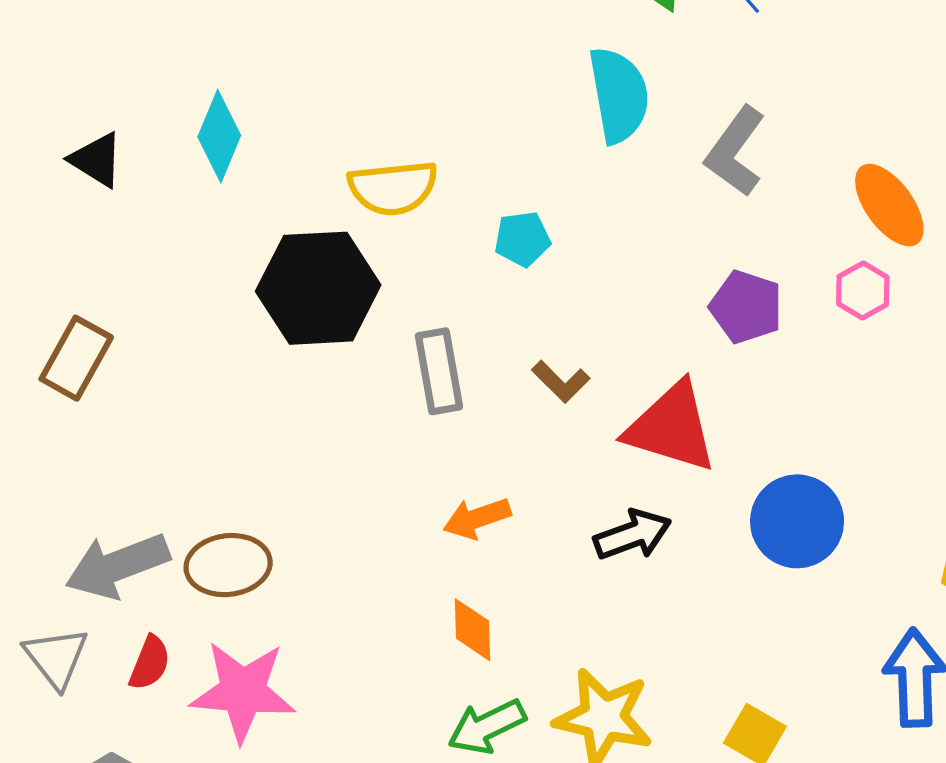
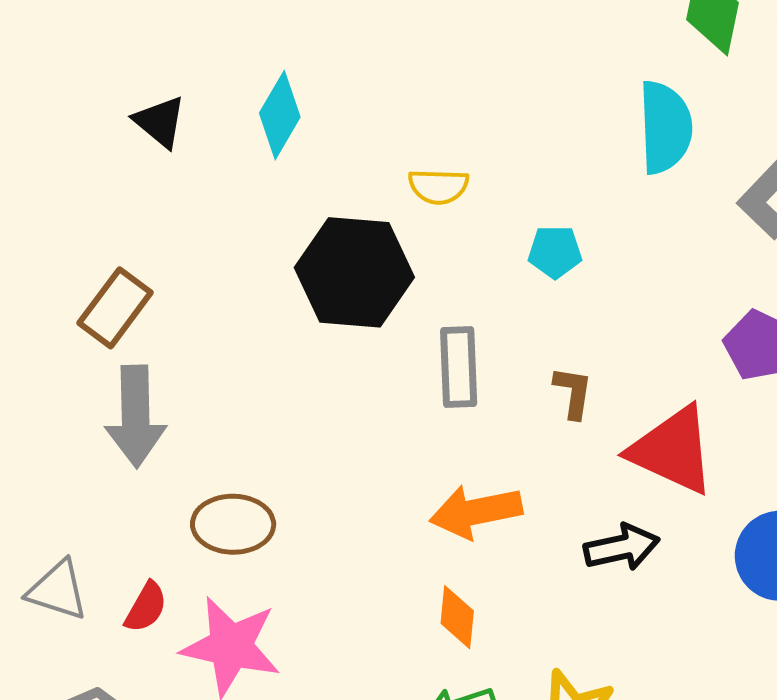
yellow semicircle: (393, 188) -> (438, 186), size x0.7
brown L-shape: (561, 382) -> (573, 392), turned -134
orange arrow: (477, 518) -> (476, 512), size x1.4
gray arrow: (117, 566) -> (136, 416), moved, turned -78
gray triangle: (56, 658) -> (57, 590), turned -42

